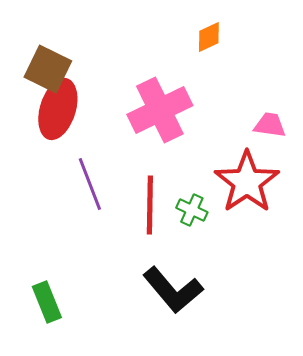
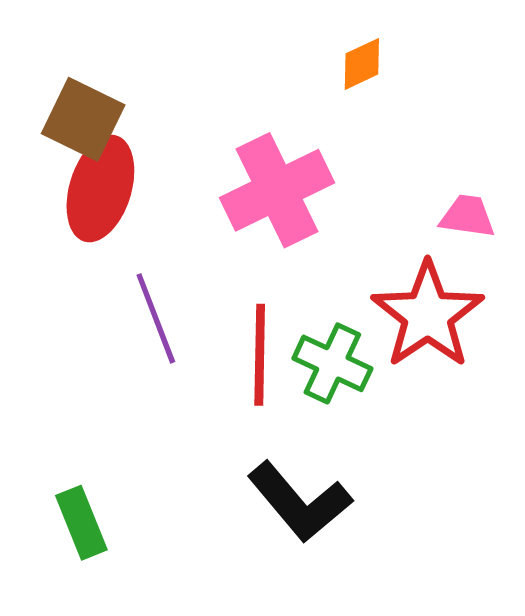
green cross: (192, 210) -> (332, 363), size x1.4

